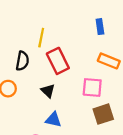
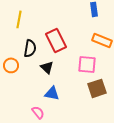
yellow line: (41, 38) -> (19, 19), moved
black semicircle: (22, 61) -> (30, 48), moved

